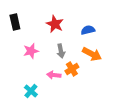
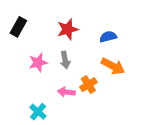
black rectangle: (15, 22) -> (18, 27), turned 42
red star: (55, 24) -> (68, 29), turned 30
gray arrow: (61, 51) -> (65, 60), moved

